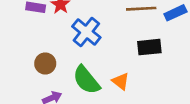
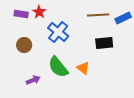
brown circle: (45, 64) -> (24, 45), moved

